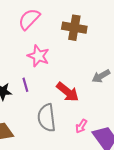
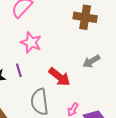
brown cross: (74, 28) -> (85, 17), moved

